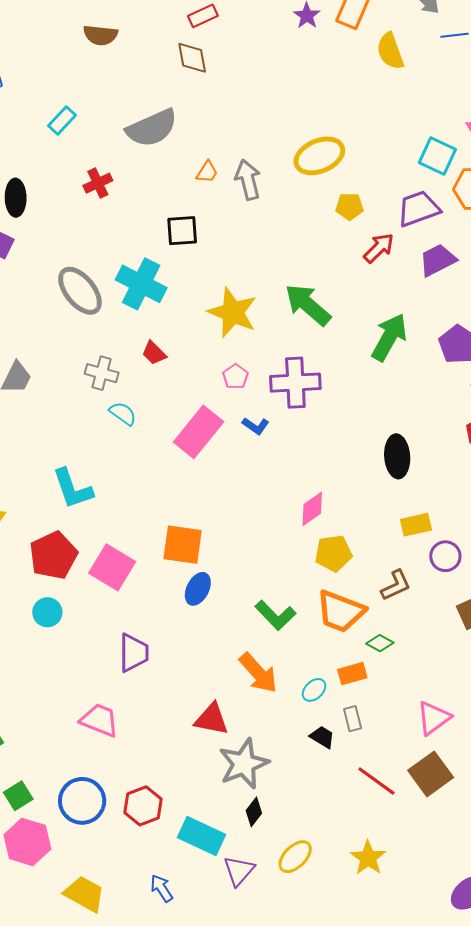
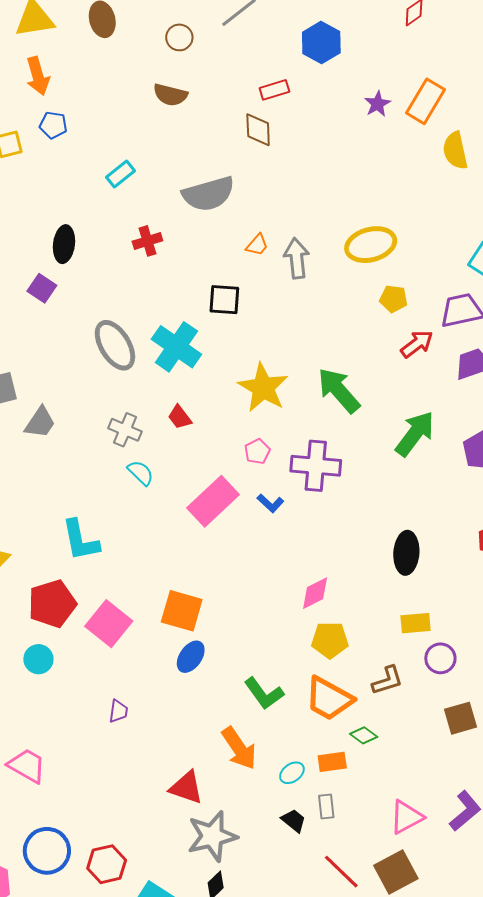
purple trapezoid: (134, 653) -> (118, 711), size x0.6
pink trapezoid: (100, 720) -> (27, 766), moved

